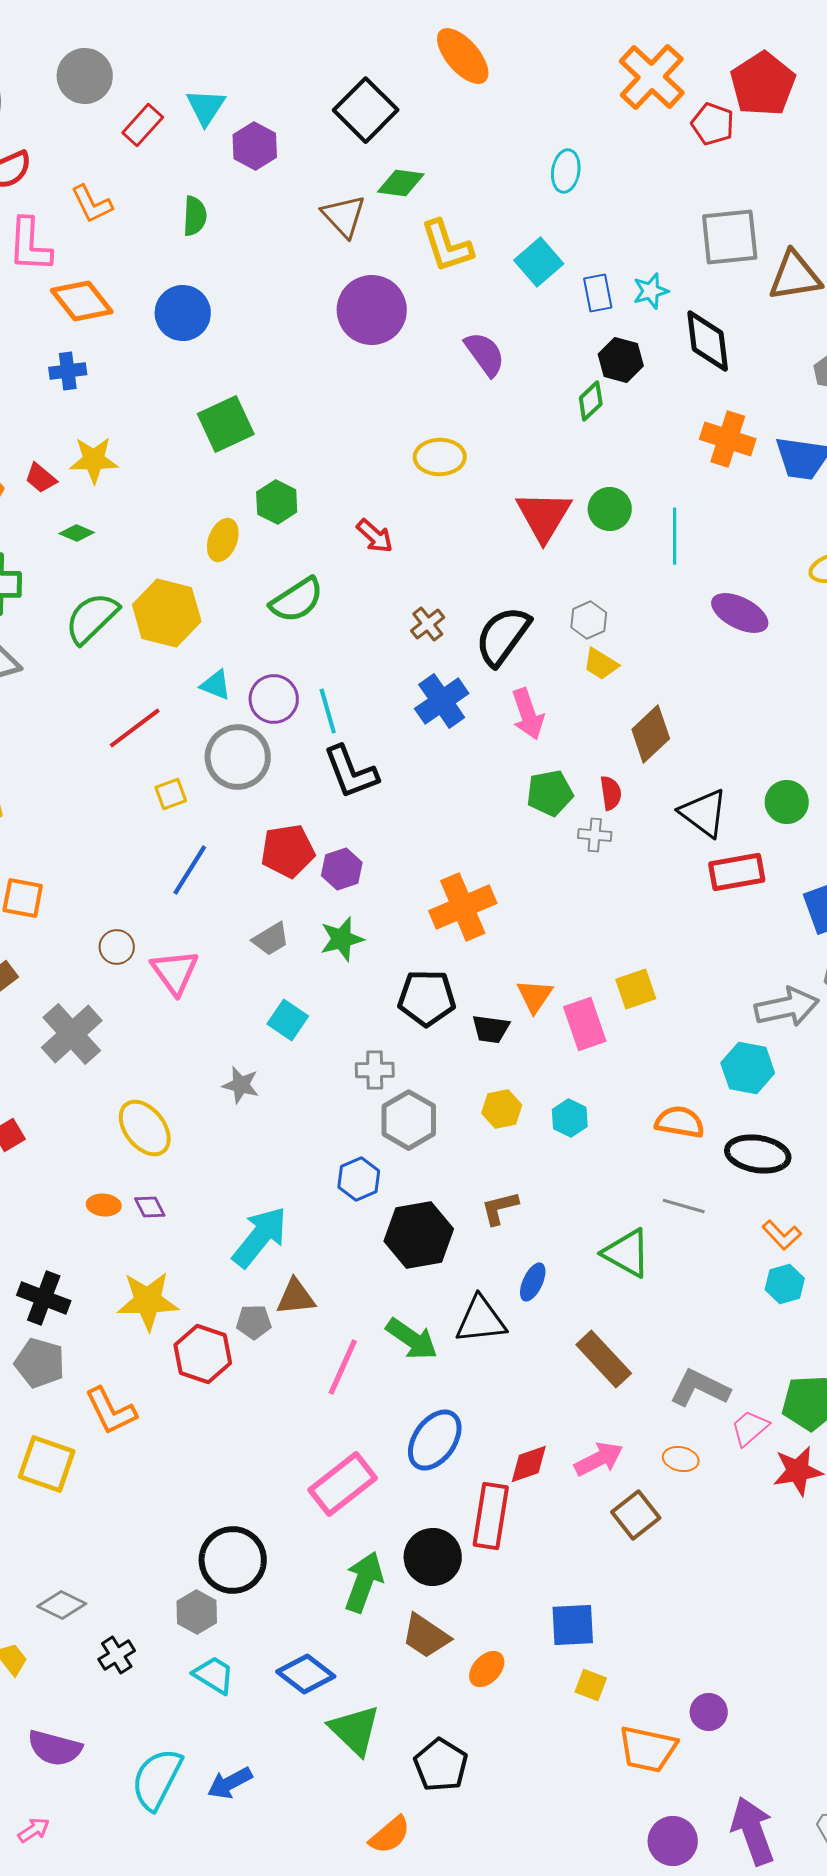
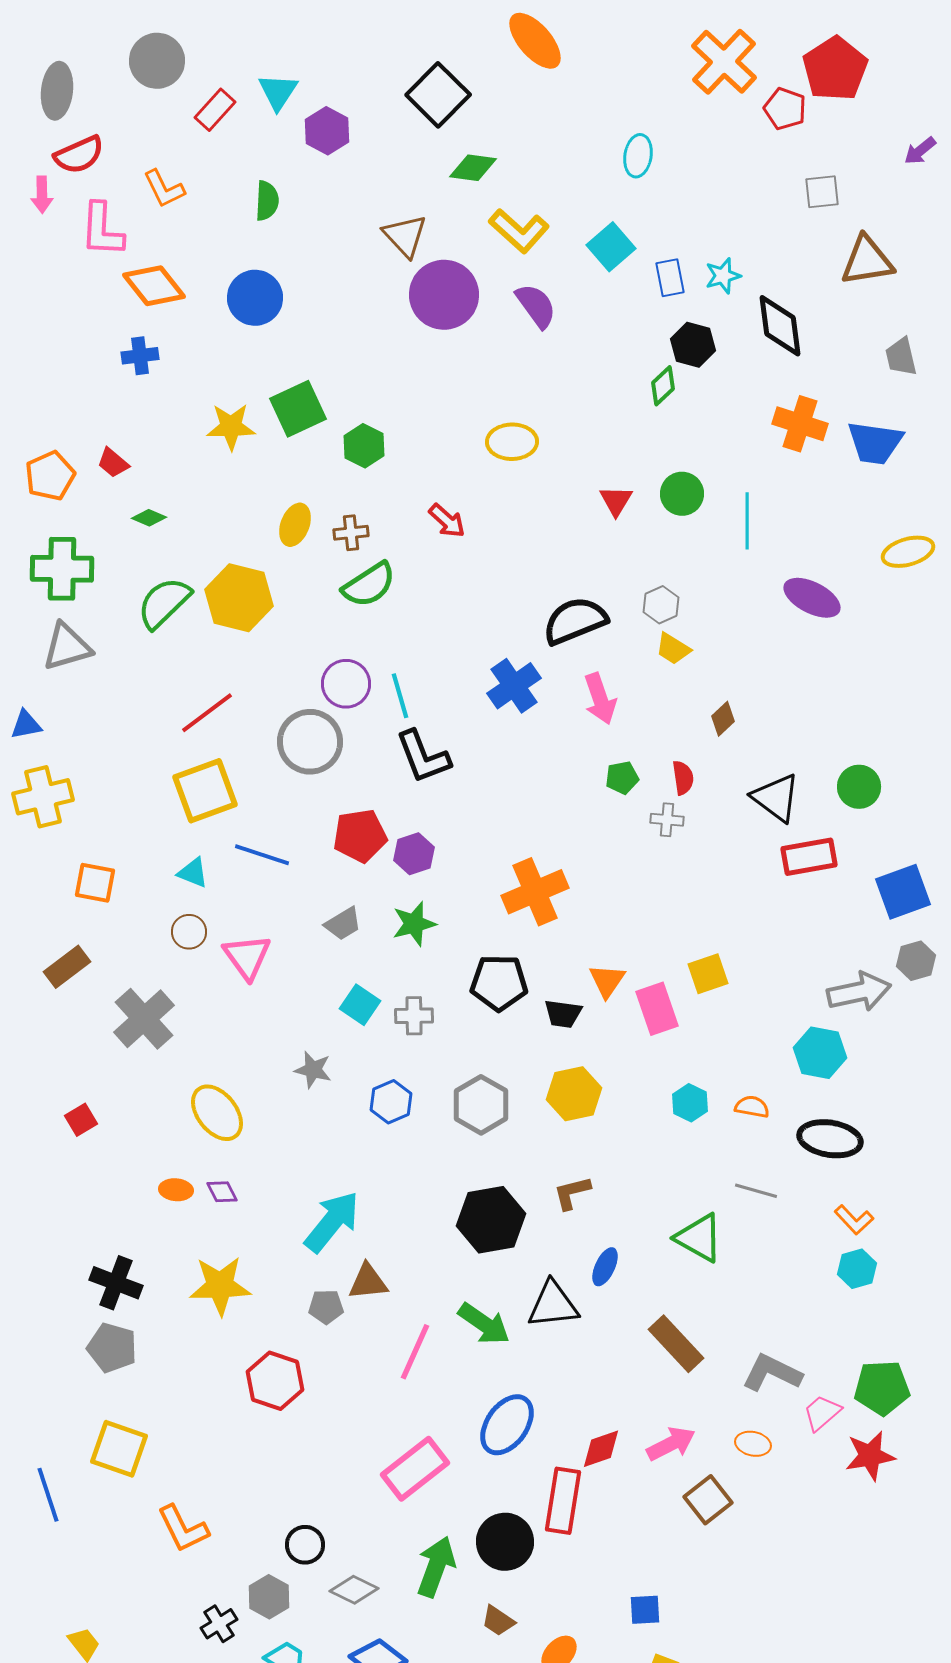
brown triangle: (344, 216) -> (405, 236), moved
gray square: (730, 237) -> (822, 192), moved, size x0.6
yellow L-shape: (447, 246) -> (519, 231), turned -30
purple semicircle: (485, 354) -> (536, 306), moved
yellow star: (94, 460) -> (231, 427), moved
green hexagon: (277, 502) -> (364, 446), moved
red triangle: (544, 516) -> (616, 501), size x0.6
brown cross: (428, 624) -> (351, 533), moved, turned 32
black semicircle: (503, 636) -> (575, 621), turned 32
cyan triangle: (216, 685) -> (193, 873), moved
brown diamond: (651, 734) -> (723, 719), size x0.6
green pentagon: (550, 793) -> (622, 778), size x0.7
yellow square: (171, 794) -> (205, 791), moved, size x2.0
blue line: (190, 870) -> (262, 855), turned 76
gray cross: (375, 1070) -> (414, 1016), moved
yellow hexagon: (502, 1109) -> (574, 1094), size x1.4
cyan hexagon: (570, 1118) -> (690, 1103), moved
orange semicircle: (680, 1122) -> (752, 1107), size x0.7
blue hexagon: (359, 1179) -> (391, 1102), moved
red hexagon: (203, 1354) -> (275, 1381), moved
orange L-shape: (111, 1411) -> (183, 1529), moved
black circle: (233, 1560) -> (305, 1545), size x0.6
gray diamond: (62, 1605) -> (354, 1590), moved
blue square: (573, 1625) -> (645, 1610), size x0.7
brown trapezoid: (426, 1636) -> (498, 1621), size x0.7
black cross: (117, 1655) -> (219, 1624), moved

